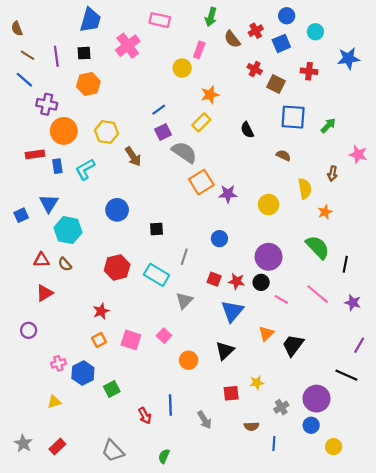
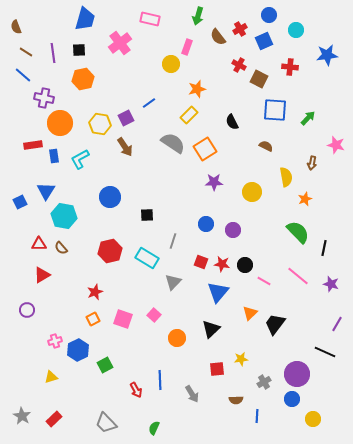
purple square: (163, 132) -> (126, 118), moved
orange square: (201, 182) -> (205, 149), moved
purple circle: (269, 257) -> (233, 230), moved, size x0.6

